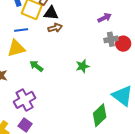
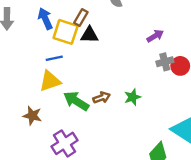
brown arrow: (55, 28) -> (102, 98), moved
green arrow: (36, 66) -> (76, 101), size x1.5

